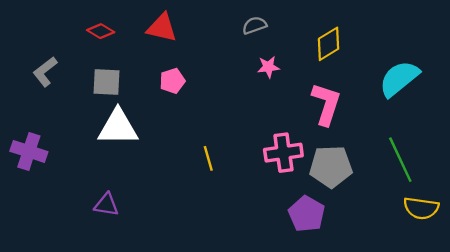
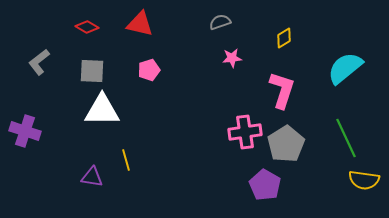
yellow diamond: (329, 44) -> (284, 38), size x0.7
yellow line: (208, 158) -> (126, 160), moved
gray pentagon: (331, 166) -> (286, 144), turned -30

